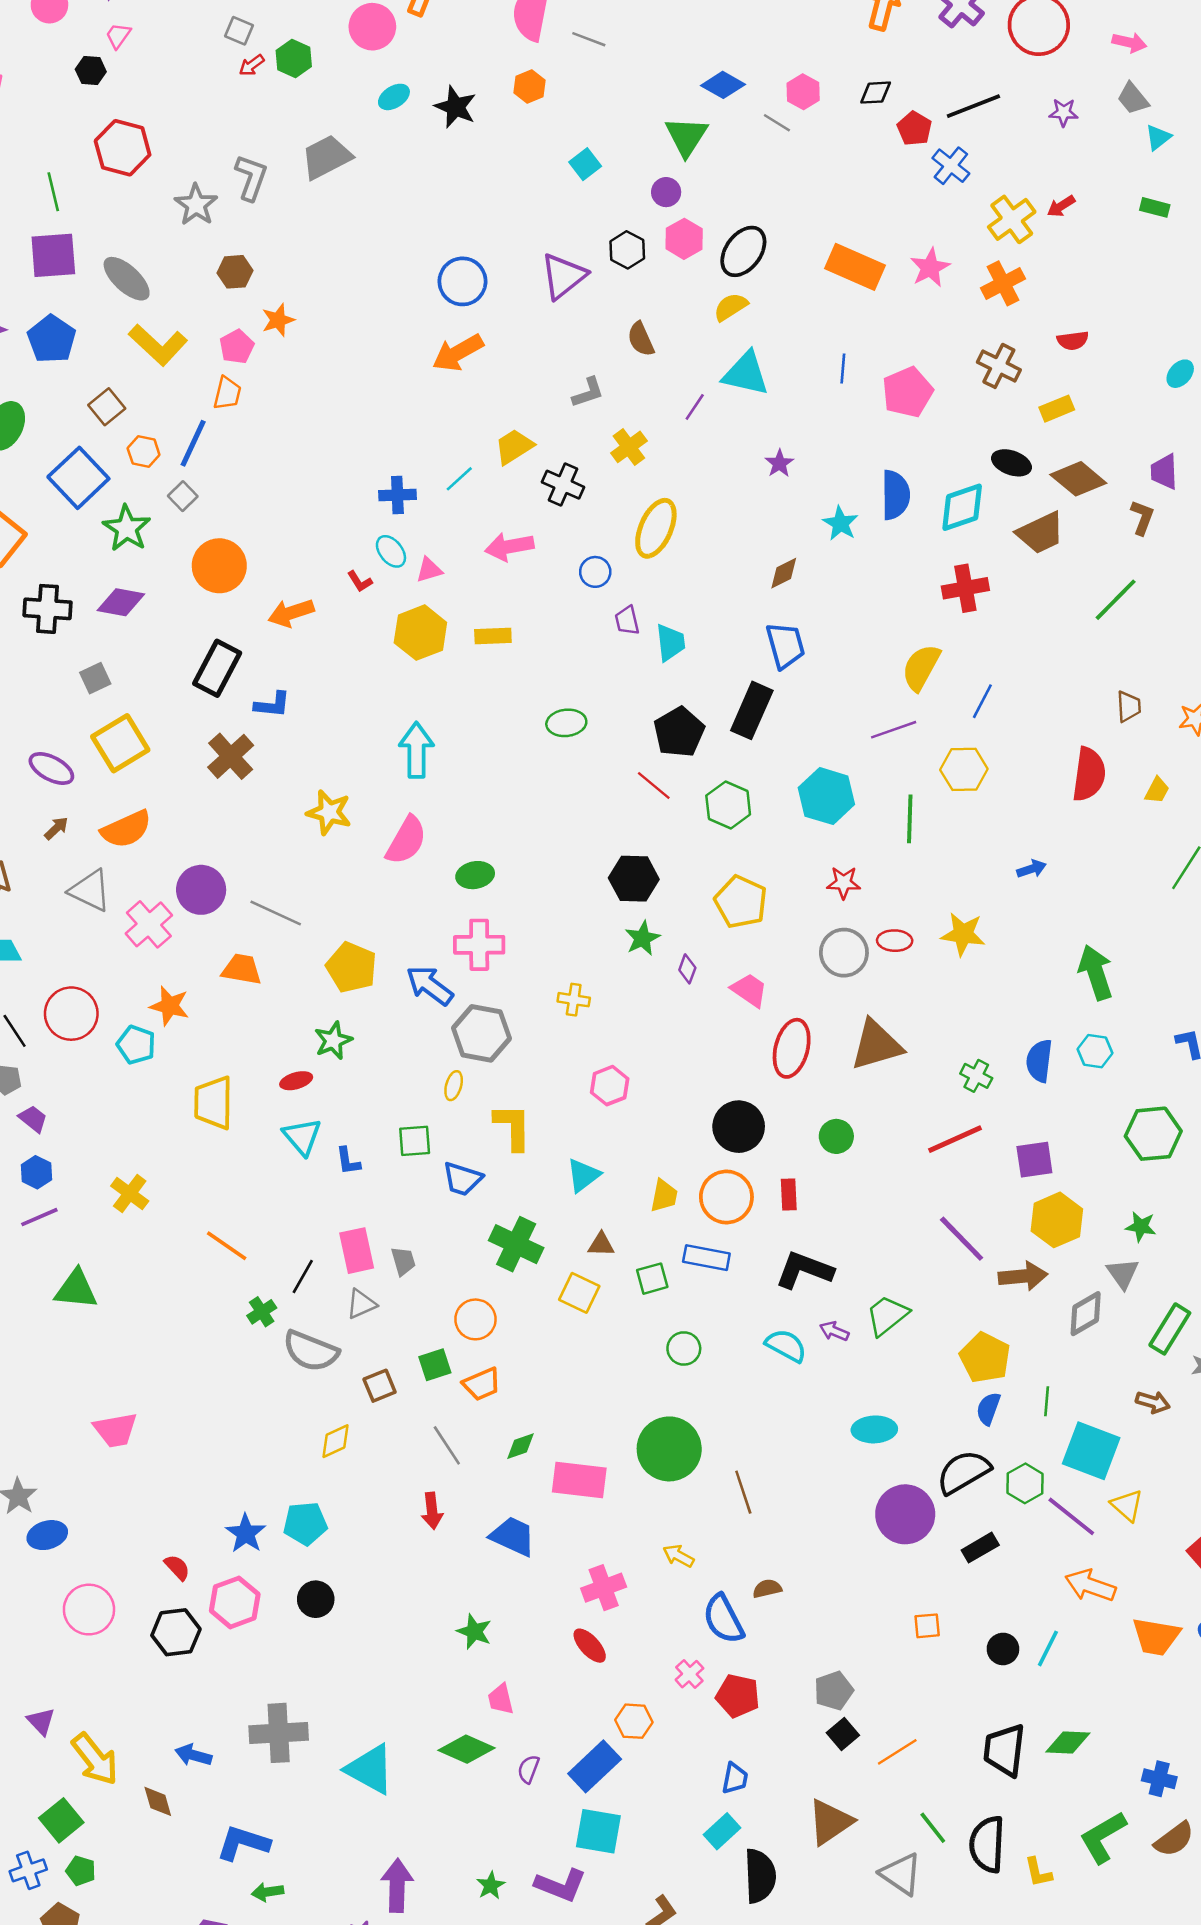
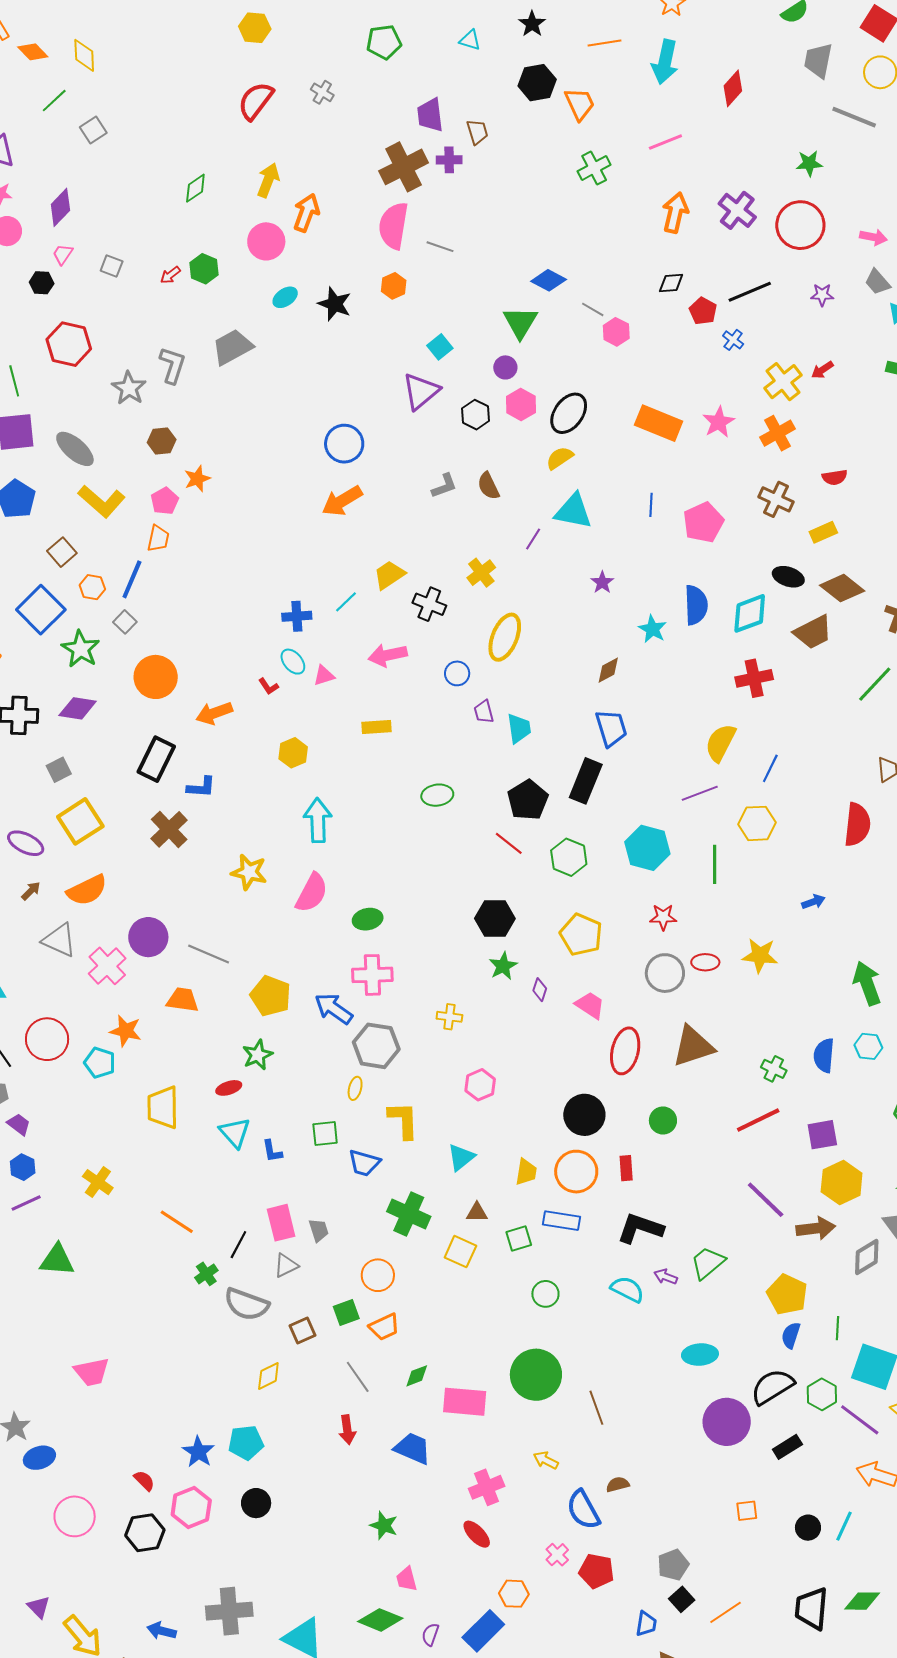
gray square: (239, 31) -> (112, 266), moved
pink hexagon: (803, 92) -> (616, 332), moved
blue cross: (951, 166) -> (733, 340), size x0.7
purple triangle: (563, 276) -> (421, 391), moved
gray L-shape: (588, 392) -> (444, 486), moved
yellow hexagon: (420, 633) -> (293, 753), moved, size x0.7
blue trapezoid: (735, 1778) -> (646, 1624), moved

